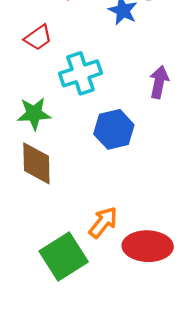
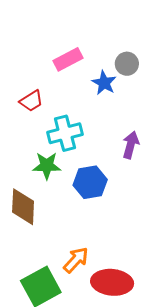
green star: (34, 114) -> (47, 166), moved

